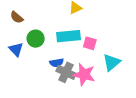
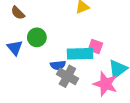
cyan rectangle: (68, 36) -> (80, 54), moved
pink star: (84, 75) -> (105, 84), moved

